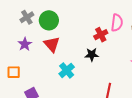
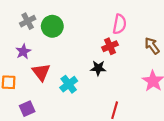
pink semicircle: (117, 23) -> (119, 24), moved
red triangle: (52, 44) -> (41, 72), moved

